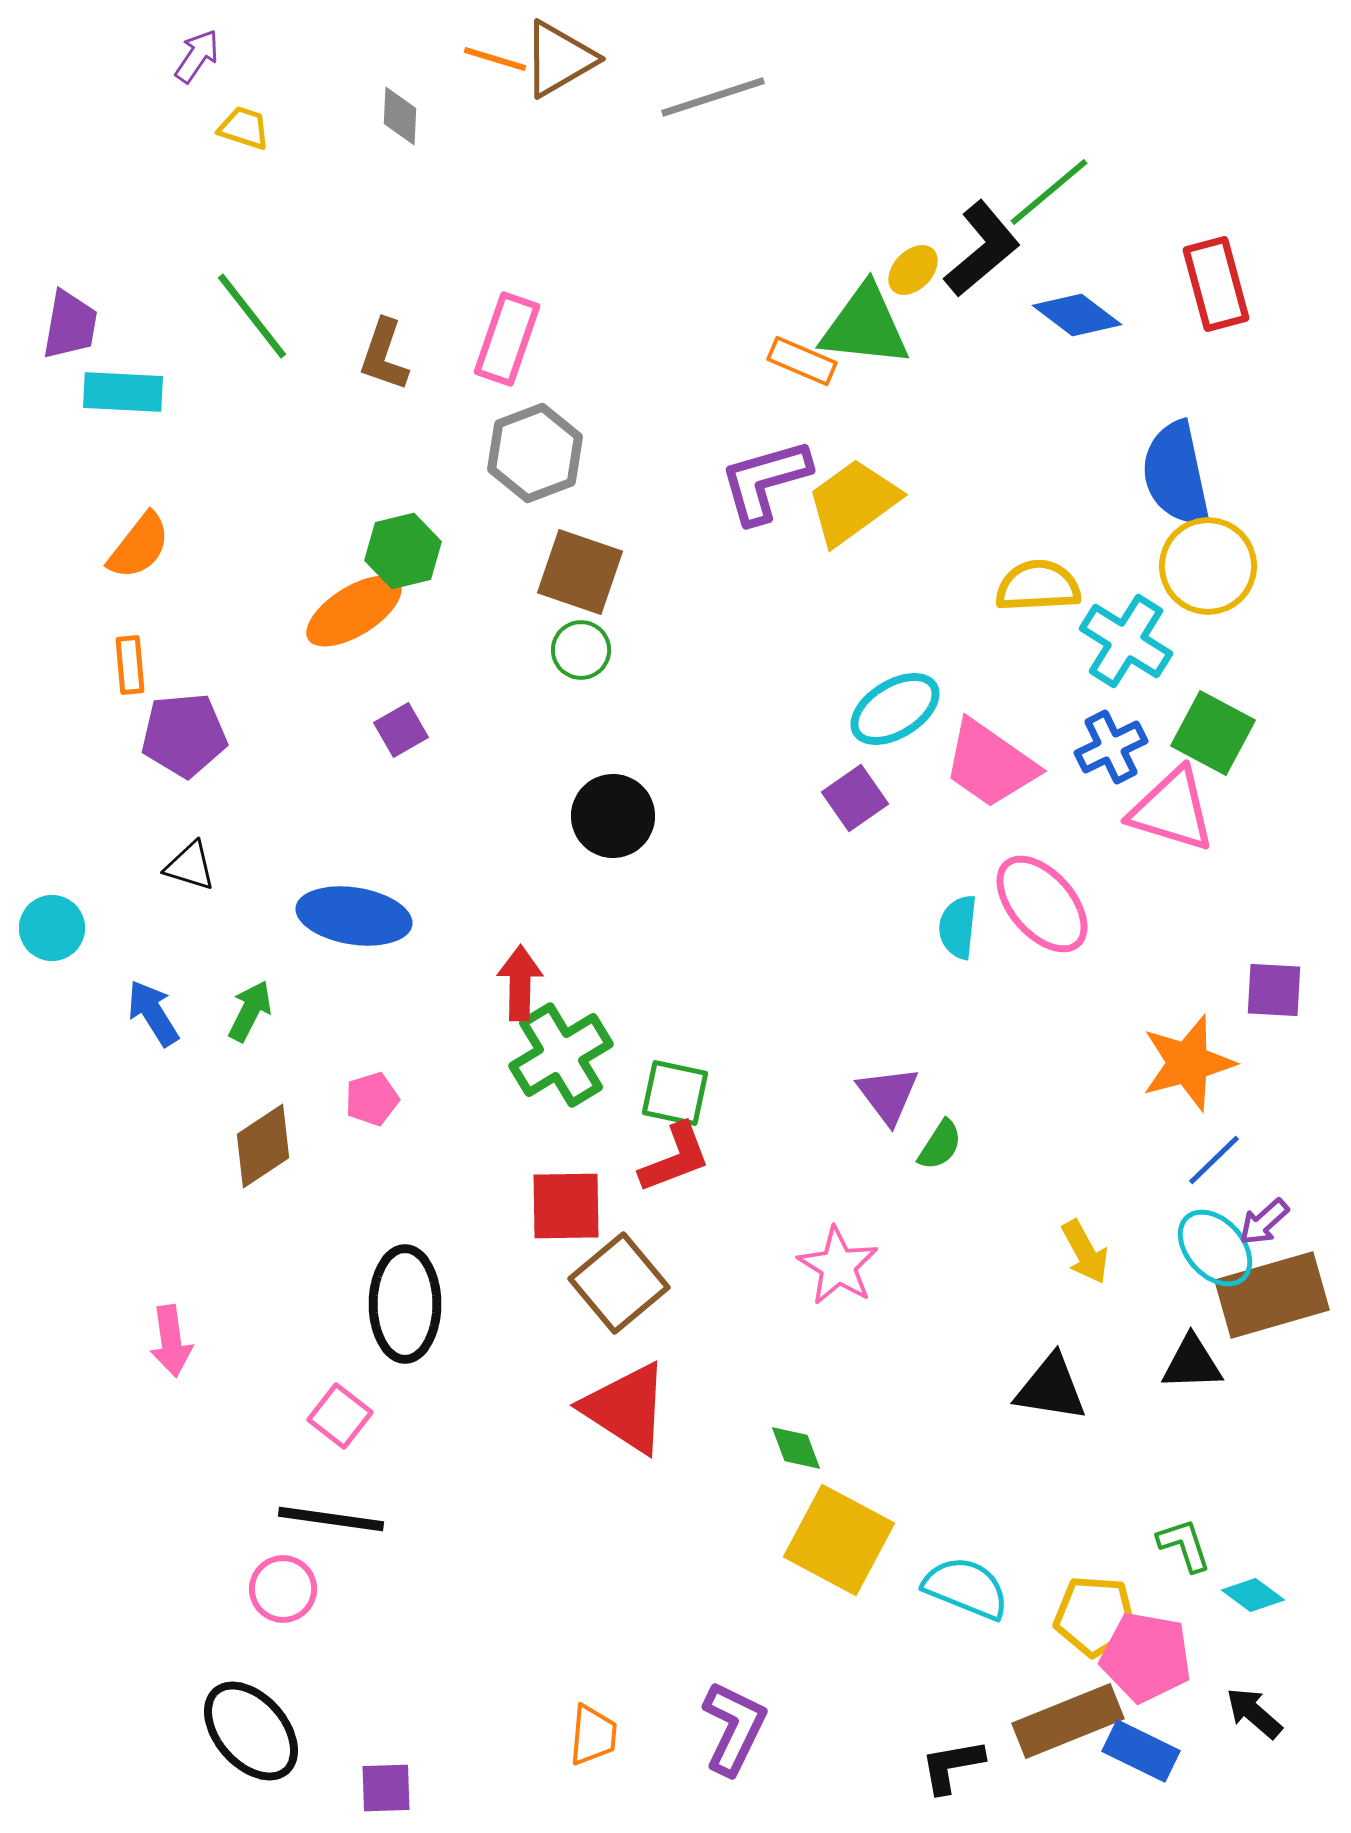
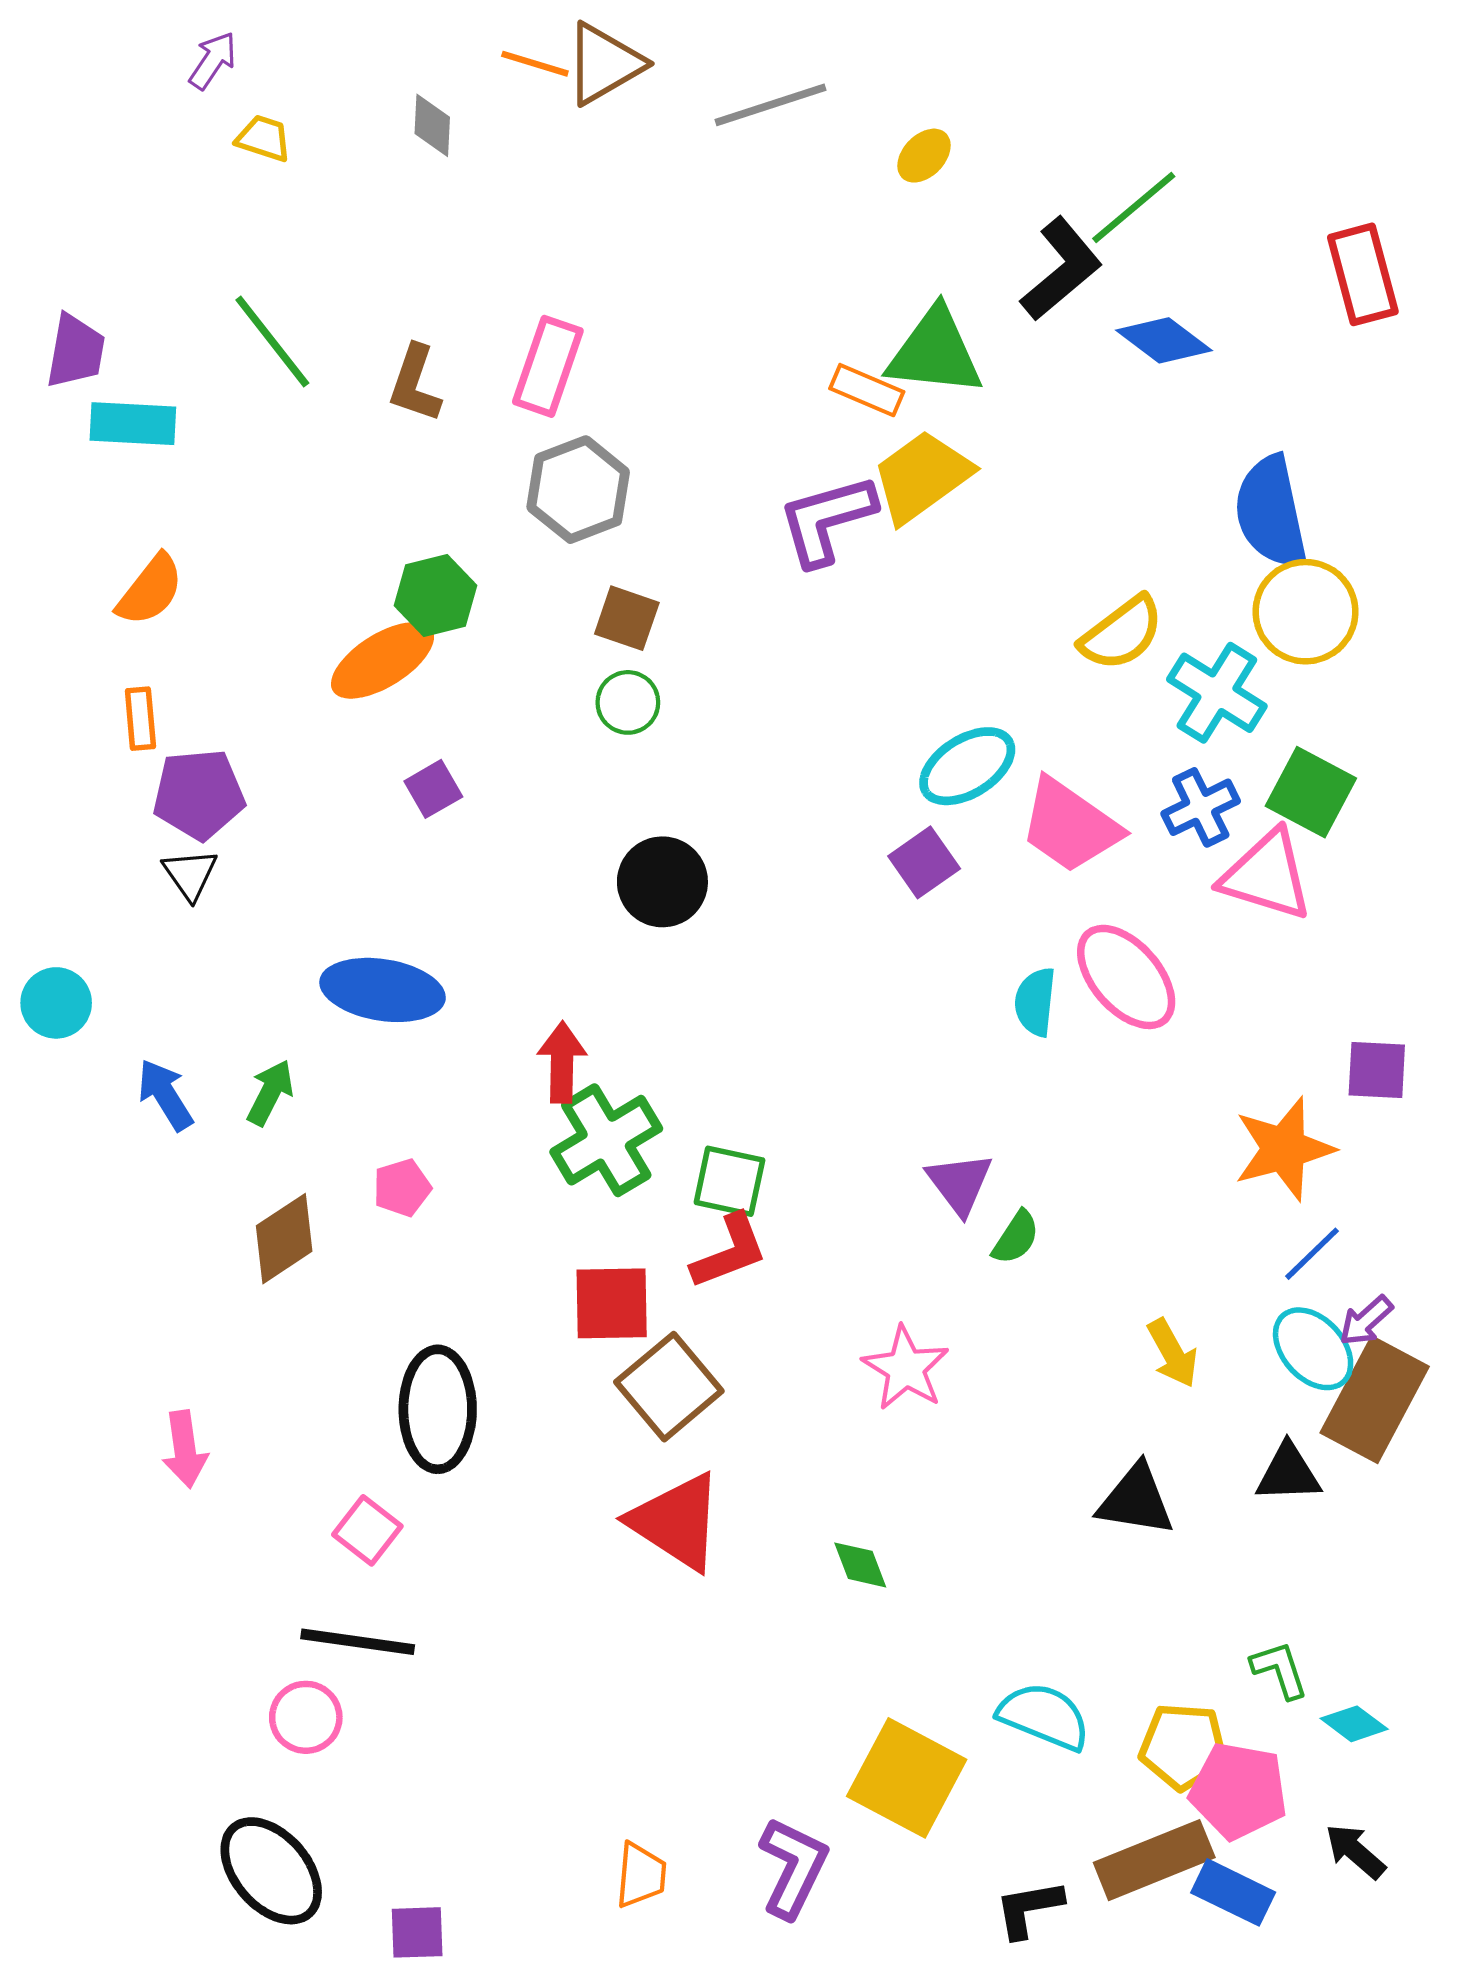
yellow ellipse: (913, 270) -> (924, 156), moved
red rectangle: (1216, 284) -> (1363, 274), moved
yellow trapezoid: (853, 502) -> (922, 477), moved
brown square: (580, 572) -> (627, 618), size x0.7
yellow semicircle: (1038, 586) -> (1122, 633), turned 146
black triangle: (190, 866) -> (190, 874), moved, turned 38
brown rectangle: (1272, 1295) -> (1375, 1400), turned -46
yellow square: (839, 1540) -> (907, 1778), moved

